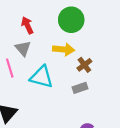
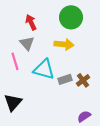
brown cross: (84, 65) -> (83, 80), moved
gray rectangle: (80, 88) -> (65, 79), moved

